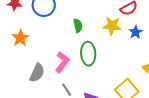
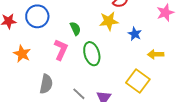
blue star: (136, 32) -> (135, 34), moved
pink L-shape: (62, 62) -> (61, 50), moved

